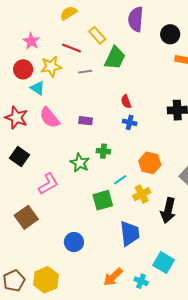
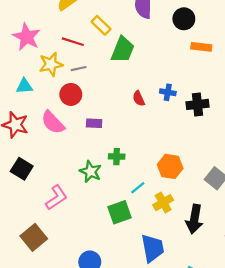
pink star: (31, 41) -> (27, 37), size x1.4
red circle: (23, 69) -> (71, 94), moved
gray line: (85, 72) -> (79, 69), moved
cyan triangle: (38, 88) -> (24, 86), moved, turned -35
blue cross: (130, 122) -> (168, 92), moved

